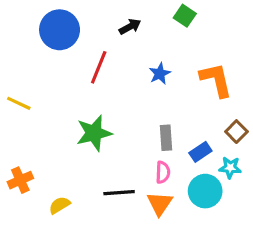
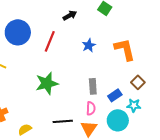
blue circle: (60, 30) -> (18, 32), moved

